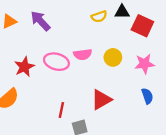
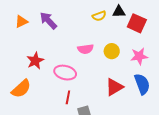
pink ellipse: (56, 62) -> (65, 73), moved
blue semicircle: (147, 96) -> (142, 84), size x1.5
red triangle: (101, 100) -> (114, 87), moved

